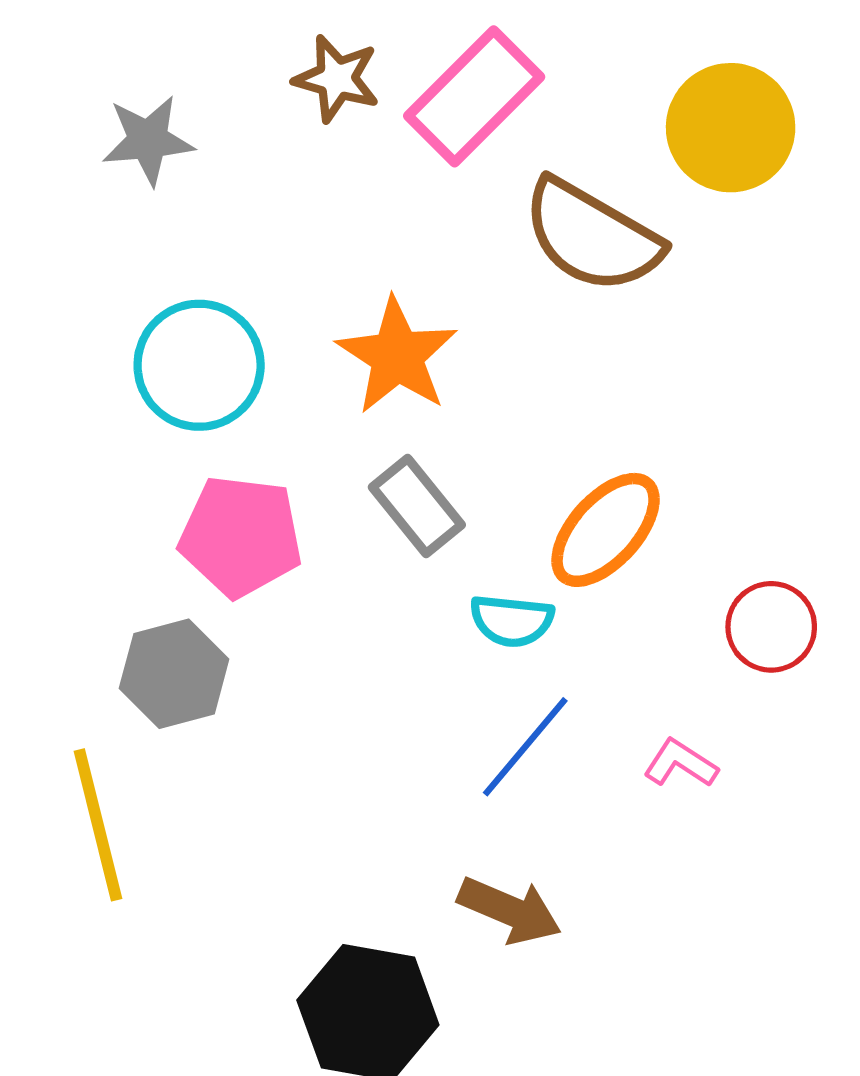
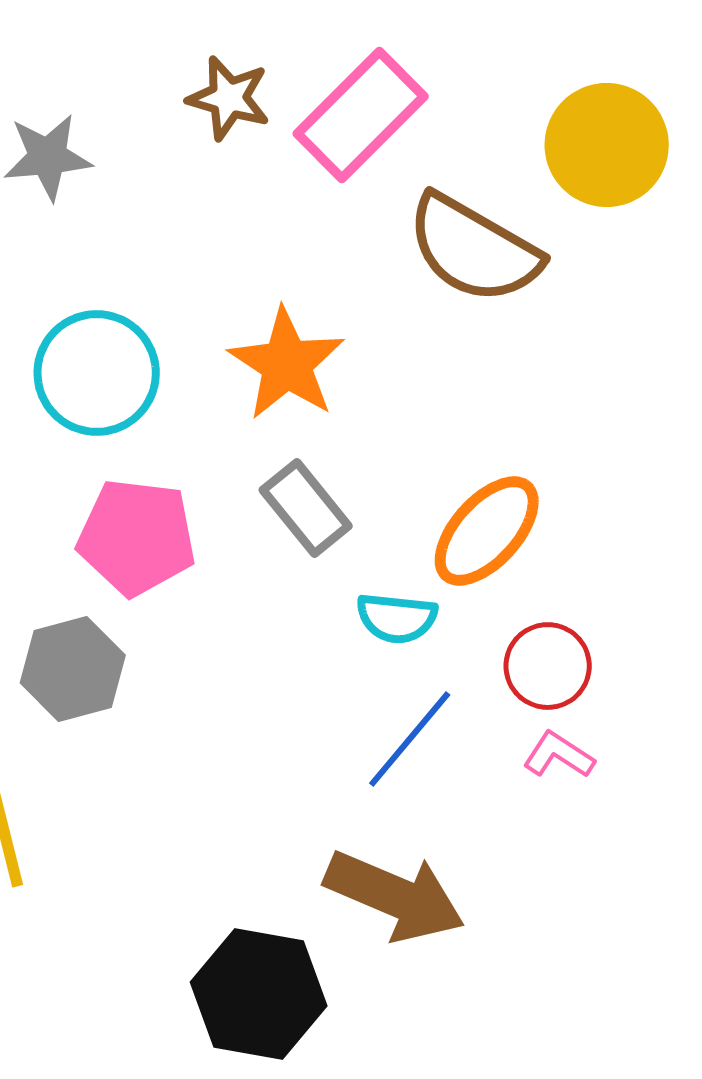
red circle: (771, 627) -> (548, 666), moved
brown arrow: (510, 910) -> (395, 896), size x1.4

